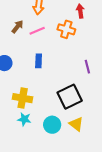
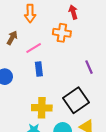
pink line: (37, 31) -> (34, 48), moved
yellow cross: (23, 98) -> (42, 108), moved

